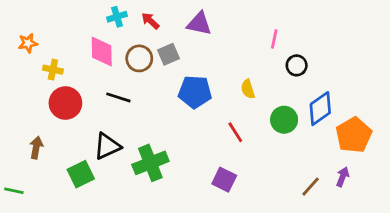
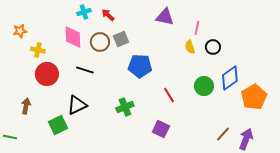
purple triangle: (199, 24) -> (165, 17), moved
yellow semicircle: (248, 89) -> (190, 47), moved
green cross: (150, 163) -> (125, 107), moved, size x0.7
purple arrow: (343, 177) -> (246, 139), moved, size x1.5

